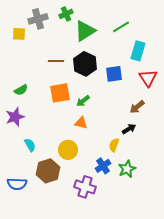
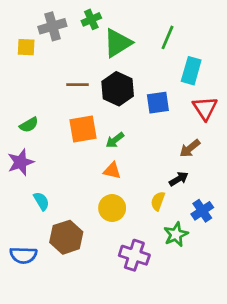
green line: (121, 27) -> (168, 37), turned -36
yellow circle: (68, 150) -> (112, 208), moved
blue cross: (103, 166) -> (202, 211), moved
purple cross: (85, 187) -> (134, 255), moved

